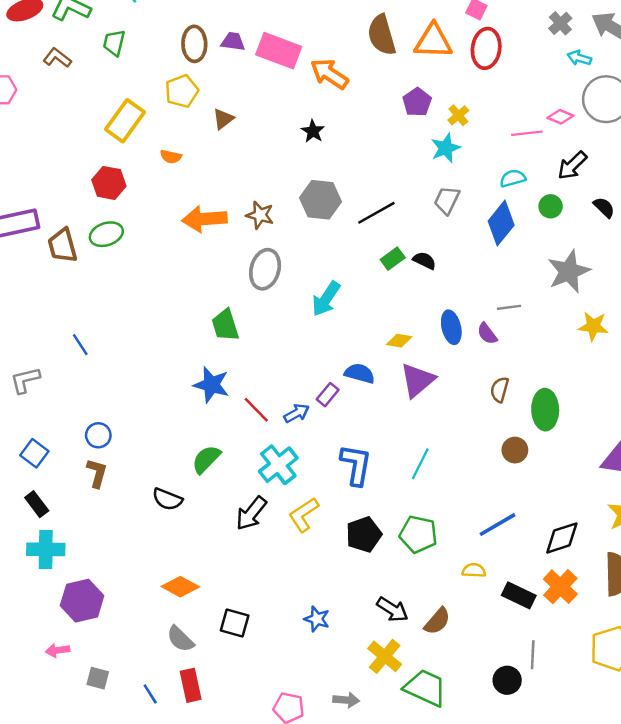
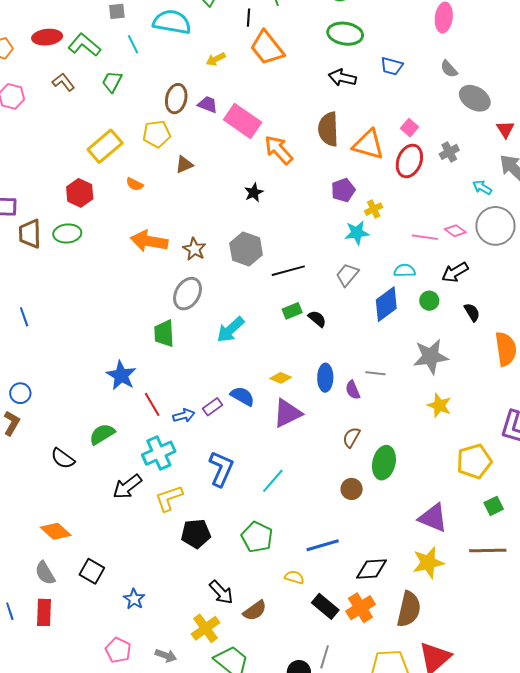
gray cross: (560, 23) -> (449, 152), moved
green trapezoid: (225, 325) -> (164, 333), moved
black pentagon: (364, 534) -> (196, 534), moved
blue star: (317, 619) -> (134, 599), moved

